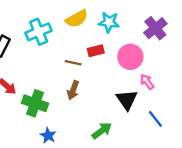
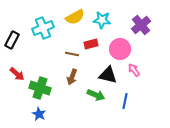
black triangle: (127, 100) -> (108, 75), moved, turned -42
blue line: (155, 119) -> (125, 101), moved, turned 49
green arrow: (102, 131) -> (96, 95), moved, turned 60
blue star: (48, 135) -> (39, 114), moved

